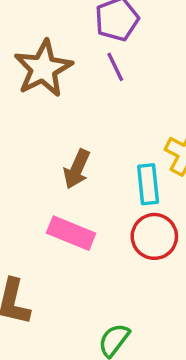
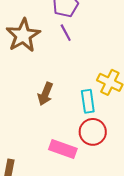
pink rectangle: (71, 233) -> (63, 149), moved

